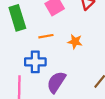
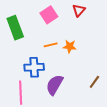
orange line: (46, 36) -> (51, 45), moved

